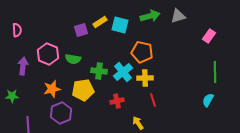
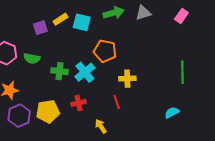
pink rectangle: (209, 36) -> (181, 16), moved
yellow cross: (145, 78) -> (127, 79), moved
yellow pentagon: (83, 90) -> (48, 111), moved
cyan semicircle: (208, 100) -> (172, 112), moved, turned 32

